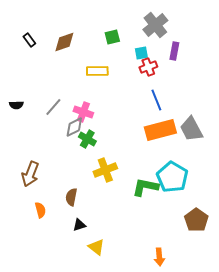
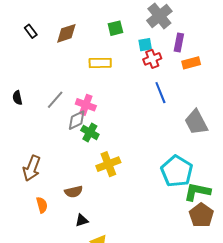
black semicircle: (16, 105) -> (17, 98), turned 80
orange rectangle: (160, 130) -> (191, 63), moved, size x0.6
green L-shape: (145, 187) -> (197, 192), moved
brown semicircle: (71, 197) -> (74, 192), turned -114

